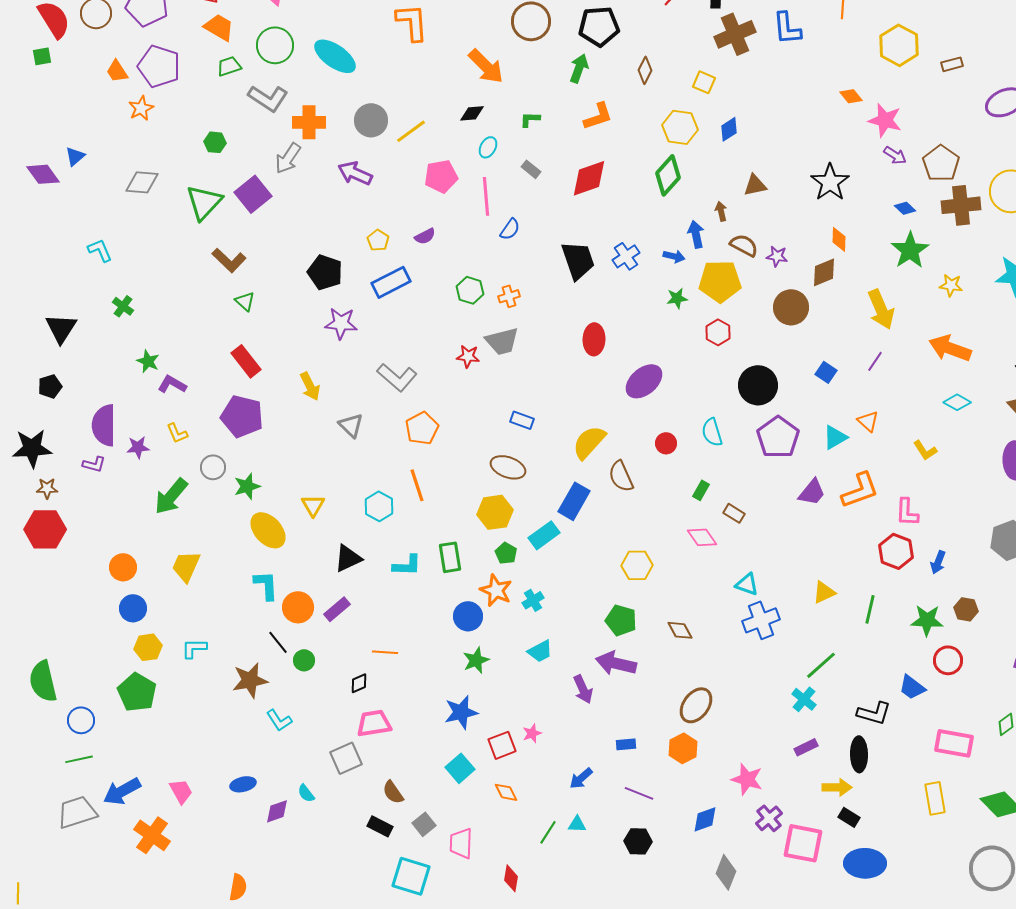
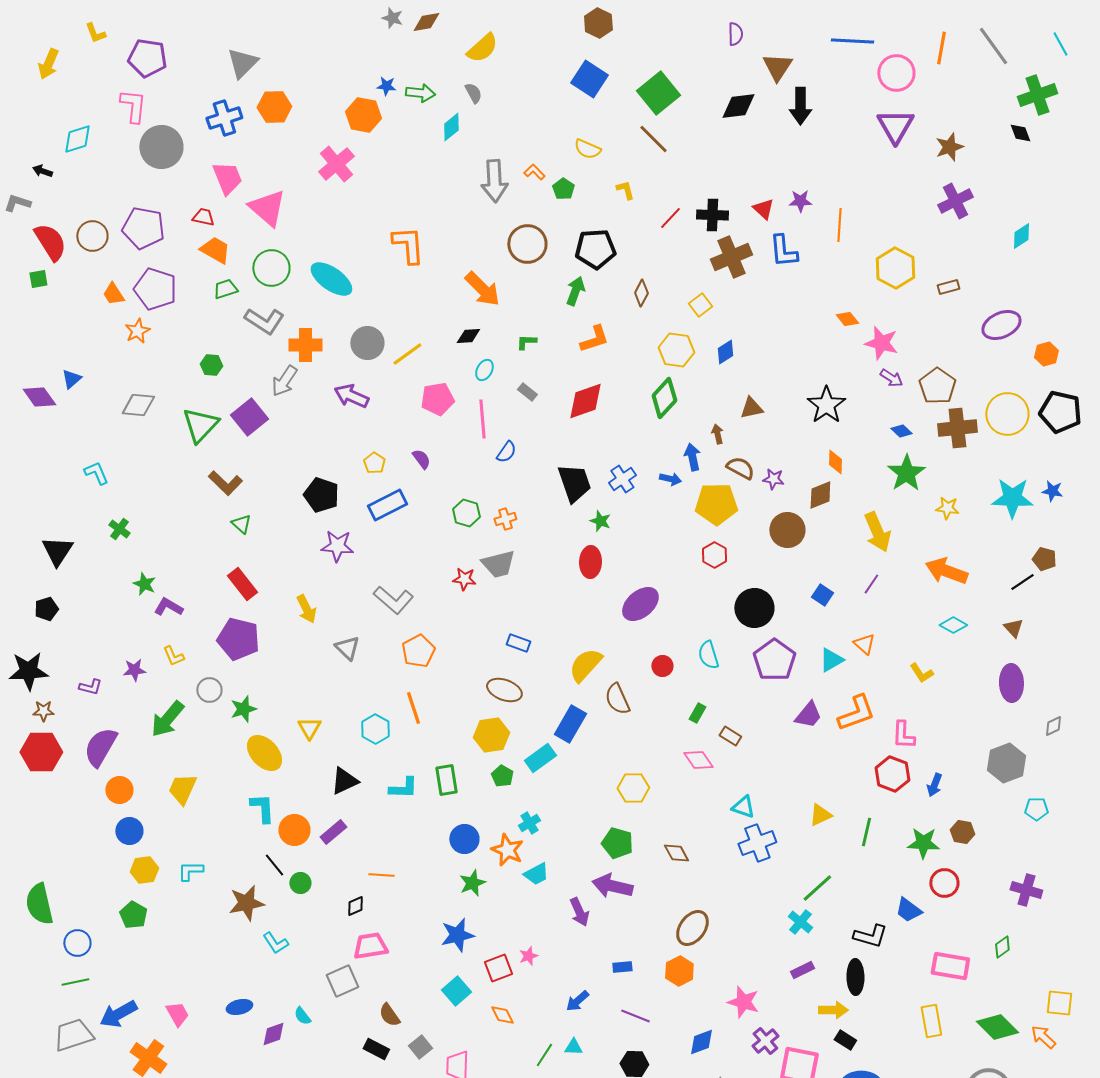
yellow square: (704, 82) -> (700, 305), turned 30
purple semicircle: (425, 236) -> (421, 459), turned -100
green star: (677, 298) -> (600, 521), moved, turned 30
purple semicircle: (104, 425) -> (100, 747), moved, turned 30
orange star: (496, 590) -> (507, 850), moved
green pentagon: (137, 692) -> (133, 915), size x0.7

